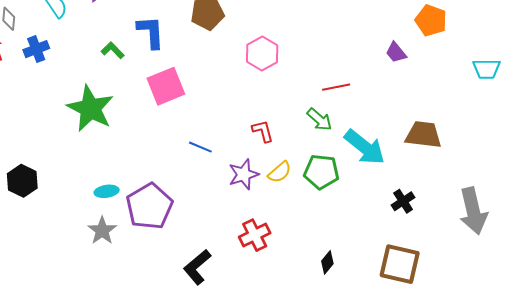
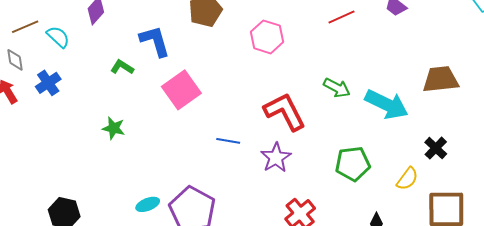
red line: (336, 87) -> (341, 17), moved
green star: (90, 108) -> (114, 128), size x0.5
red L-shape: (263, 131) -> (285, 112), size x1.8
yellow semicircle: (280, 172) -> (407, 179), moved
green pentagon: (321, 172) -> (353, 164), moved

